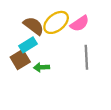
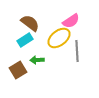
yellow ellipse: (56, 22) -> (59, 38), moved
brown square: (20, 59) -> (18, 70), moved

